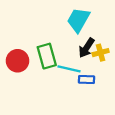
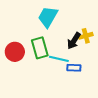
cyan trapezoid: (78, 20) -> (48, 17), moved
yellow cross: (101, 53) -> (86, 36), moved

